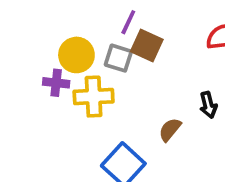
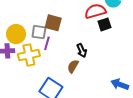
purple line: (128, 22) -> (47, 43), moved
black arrow: (208, 105) -> (82, 50), moved

